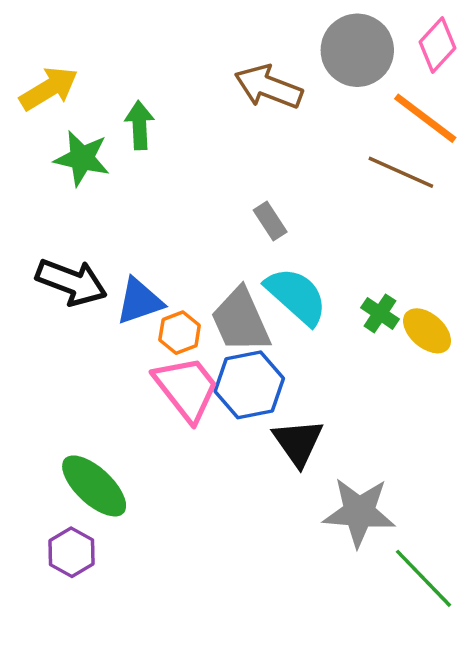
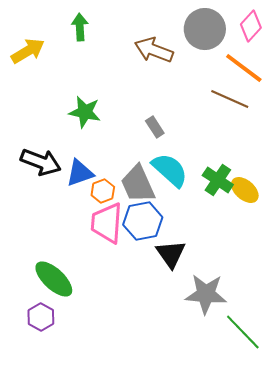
green arrow: (139, 125) -> (80, 27), moved
green star: (82, 158) -> (85, 112), moved
green cross: (380, 313) -> (218, 180), size x1.4
pink trapezoid: (186, 388) -> (107, 223), turned -138

